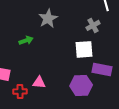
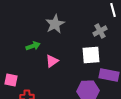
pink triangle: (39, 82) -> (52, 61), moved, turned -40

